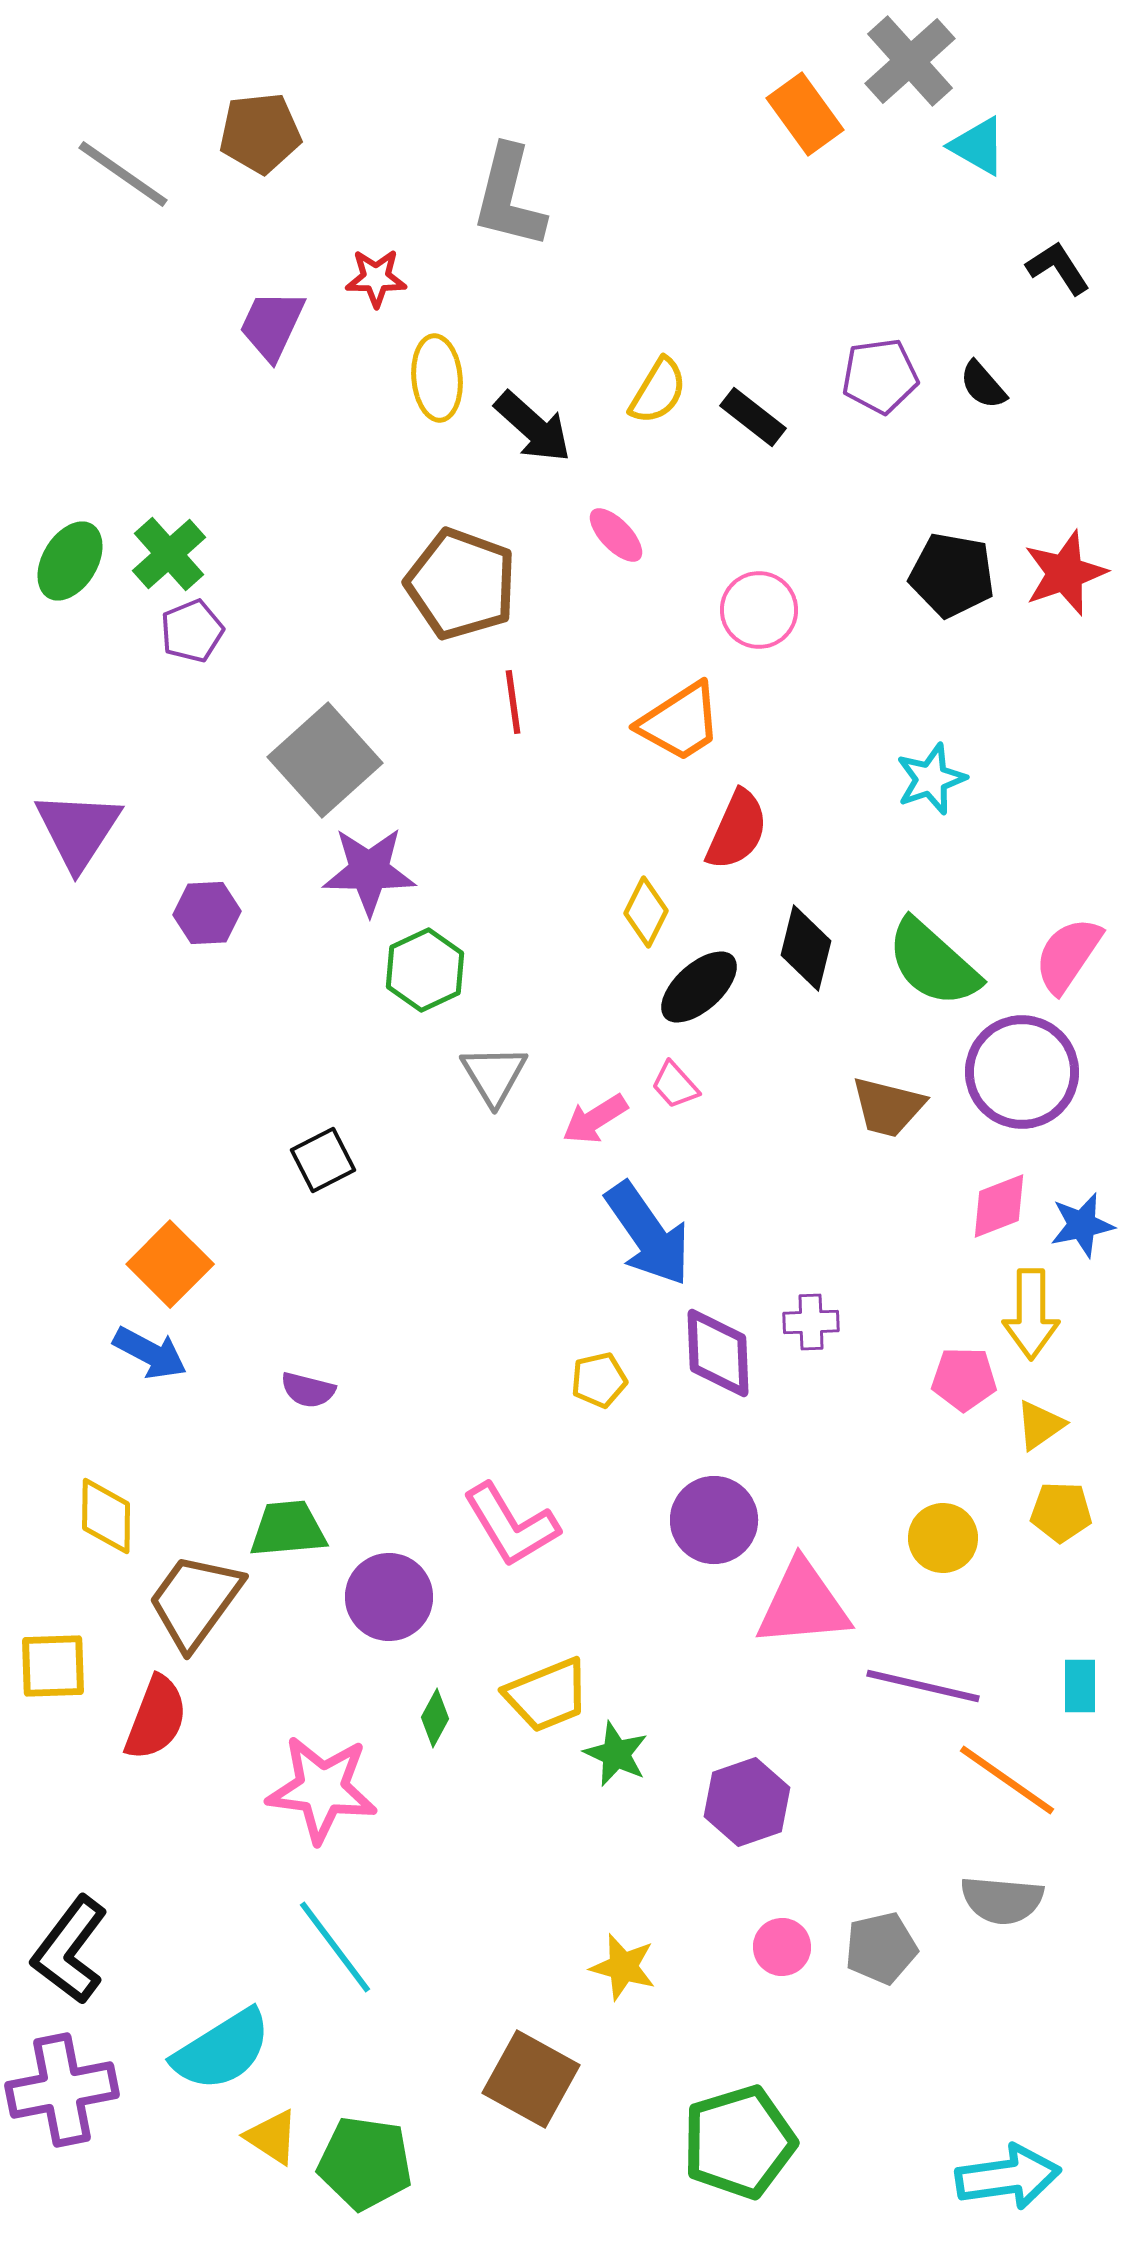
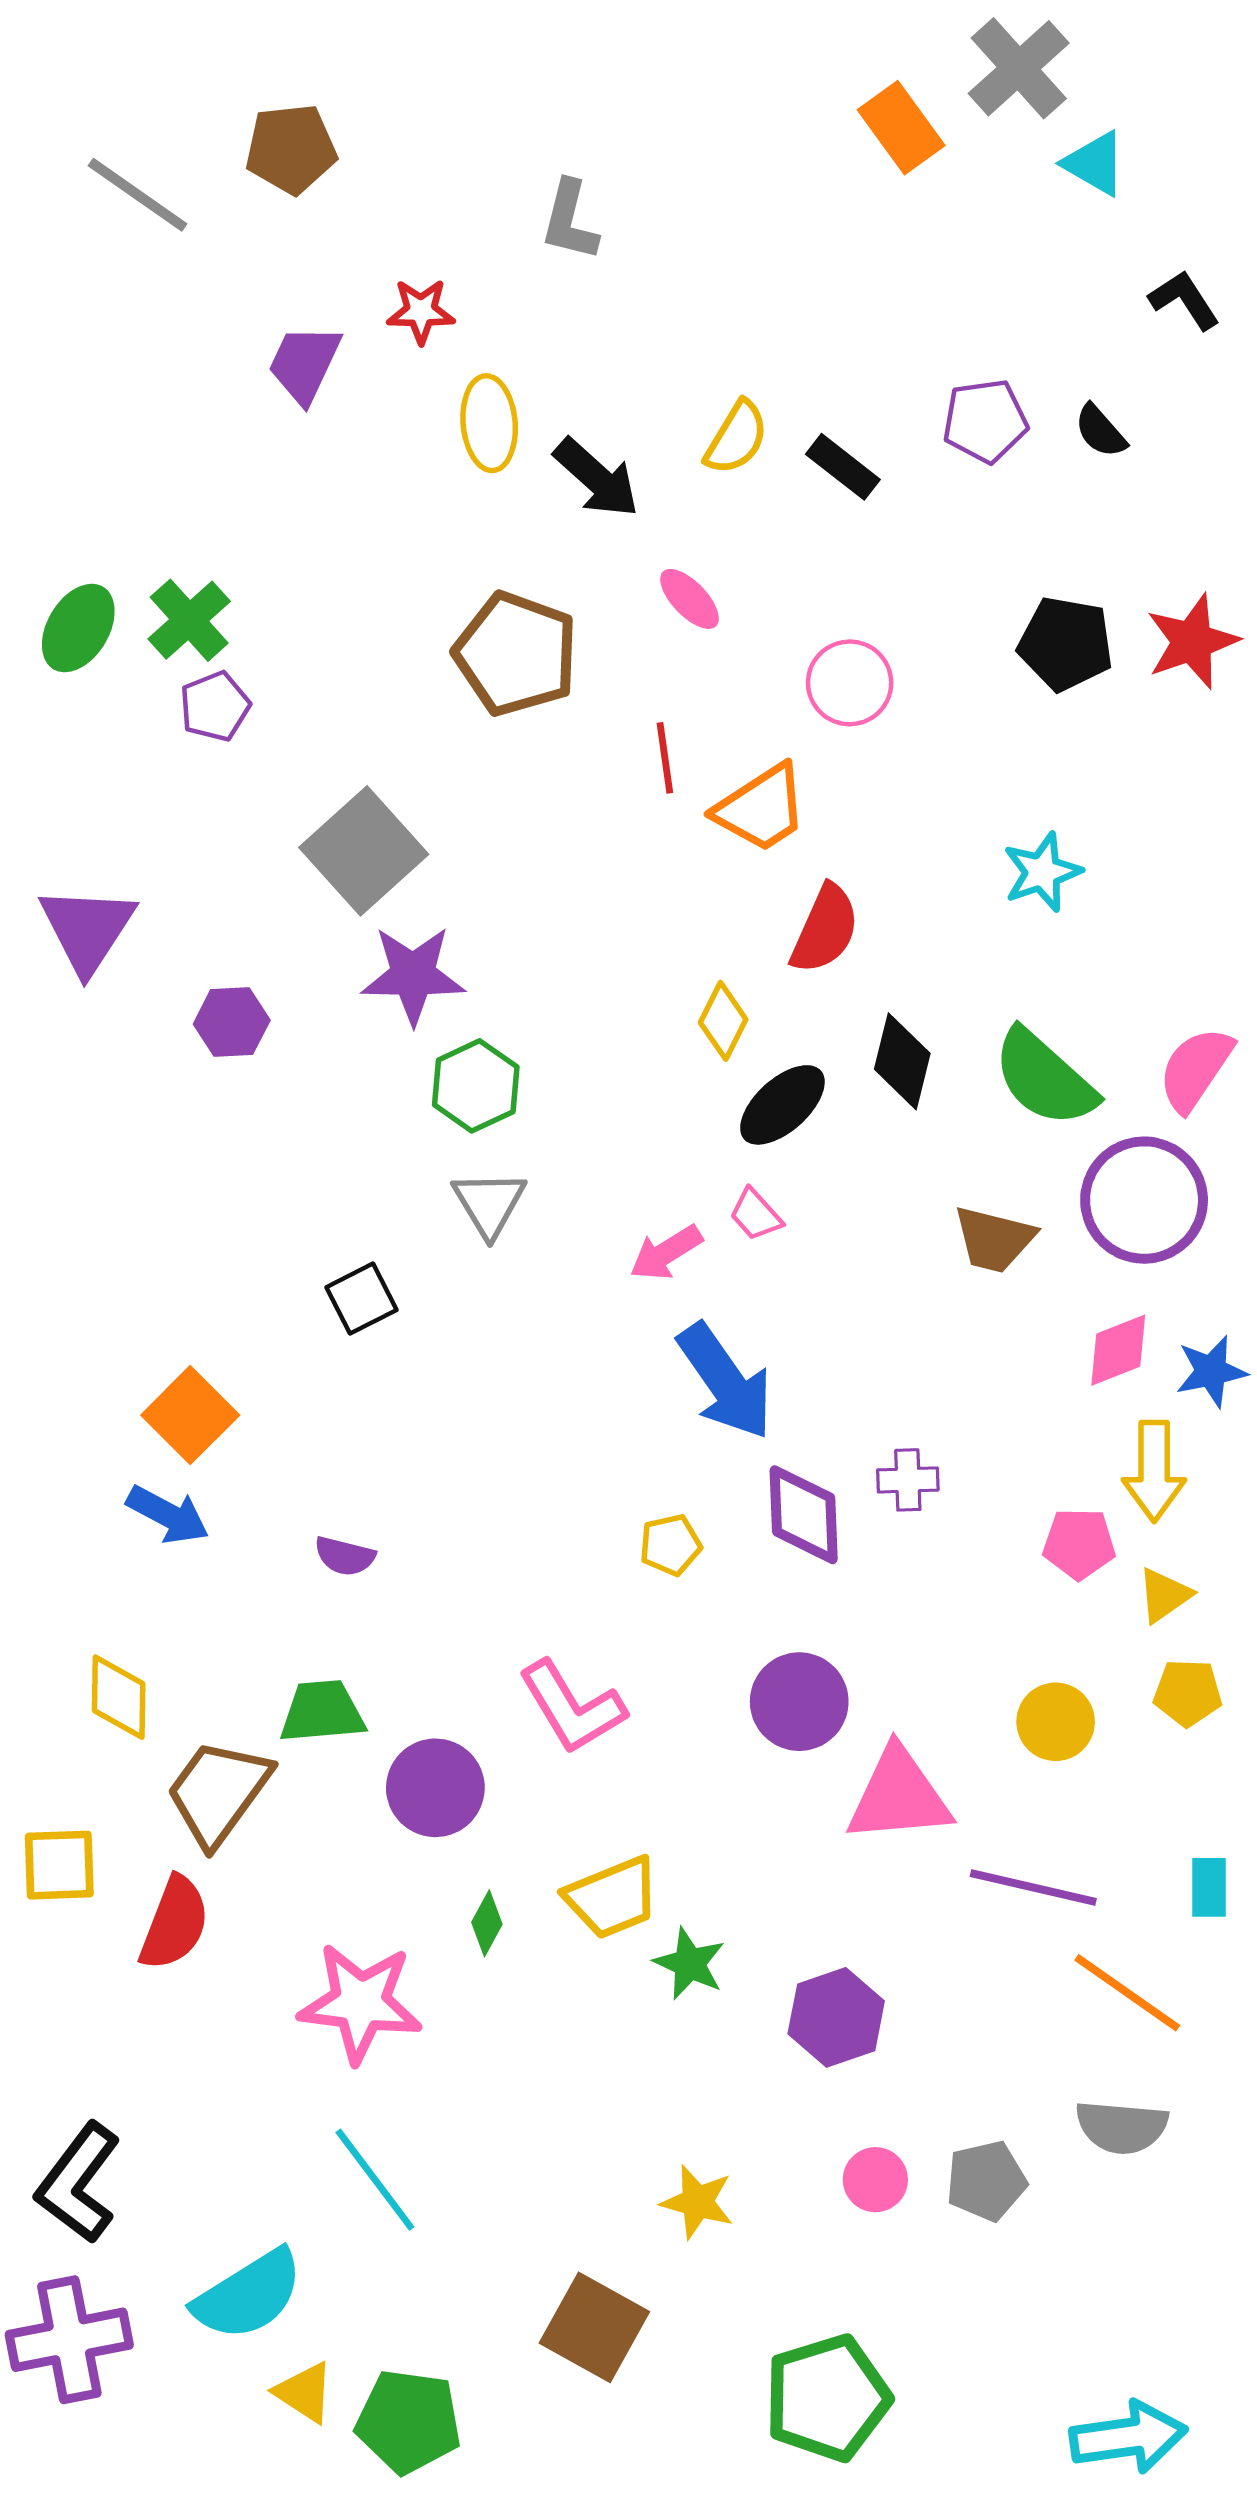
gray L-shape: (509, 197) -> (570, 221), size x0.7
red line: (513, 702) -> (665, 758), moved
gray triangle: (494, 1075) -> (489, 1203), moved

